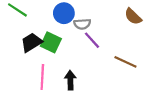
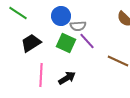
green square: (51, 42) -> (66, 43), moved
black arrow: (70, 80) -> (67, 78), turned 60

